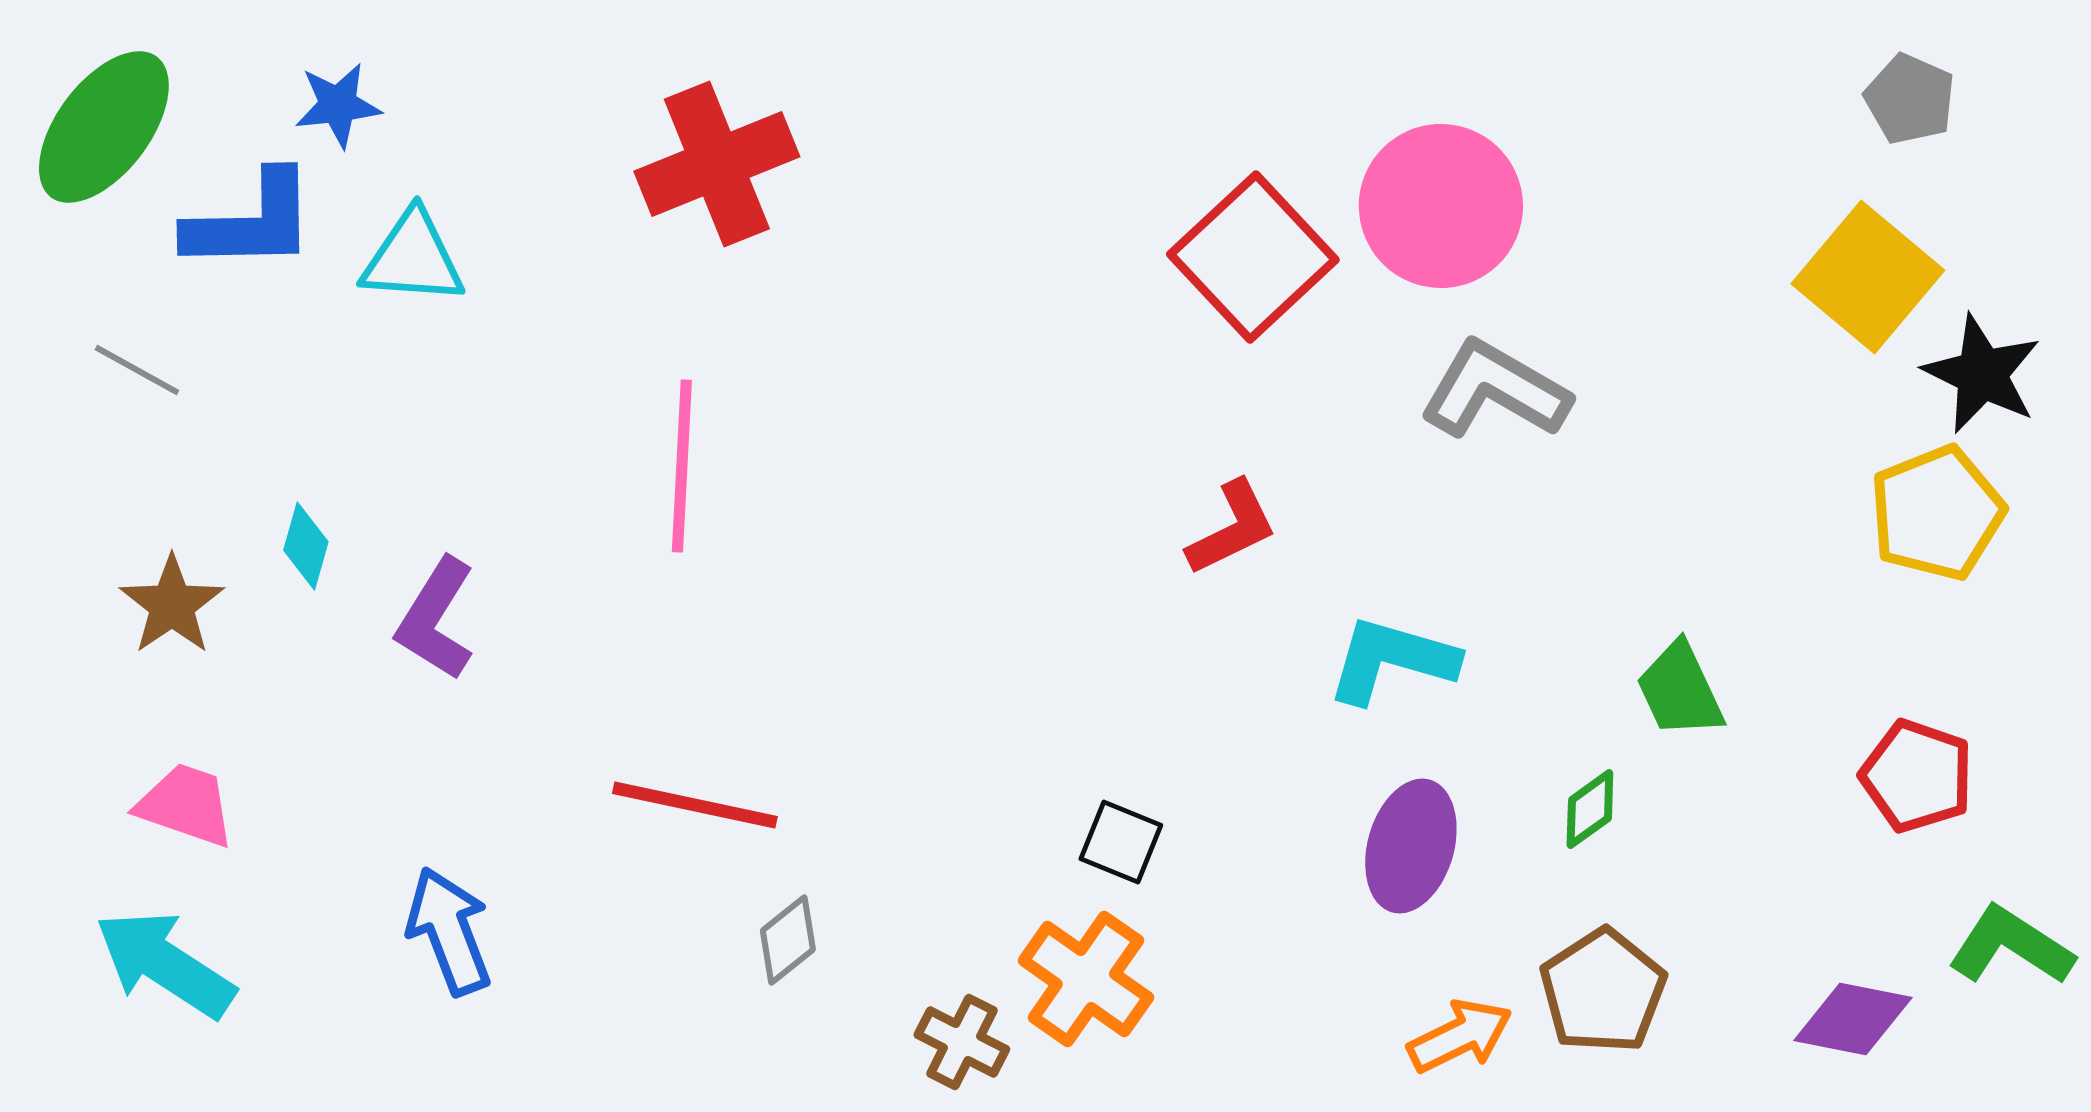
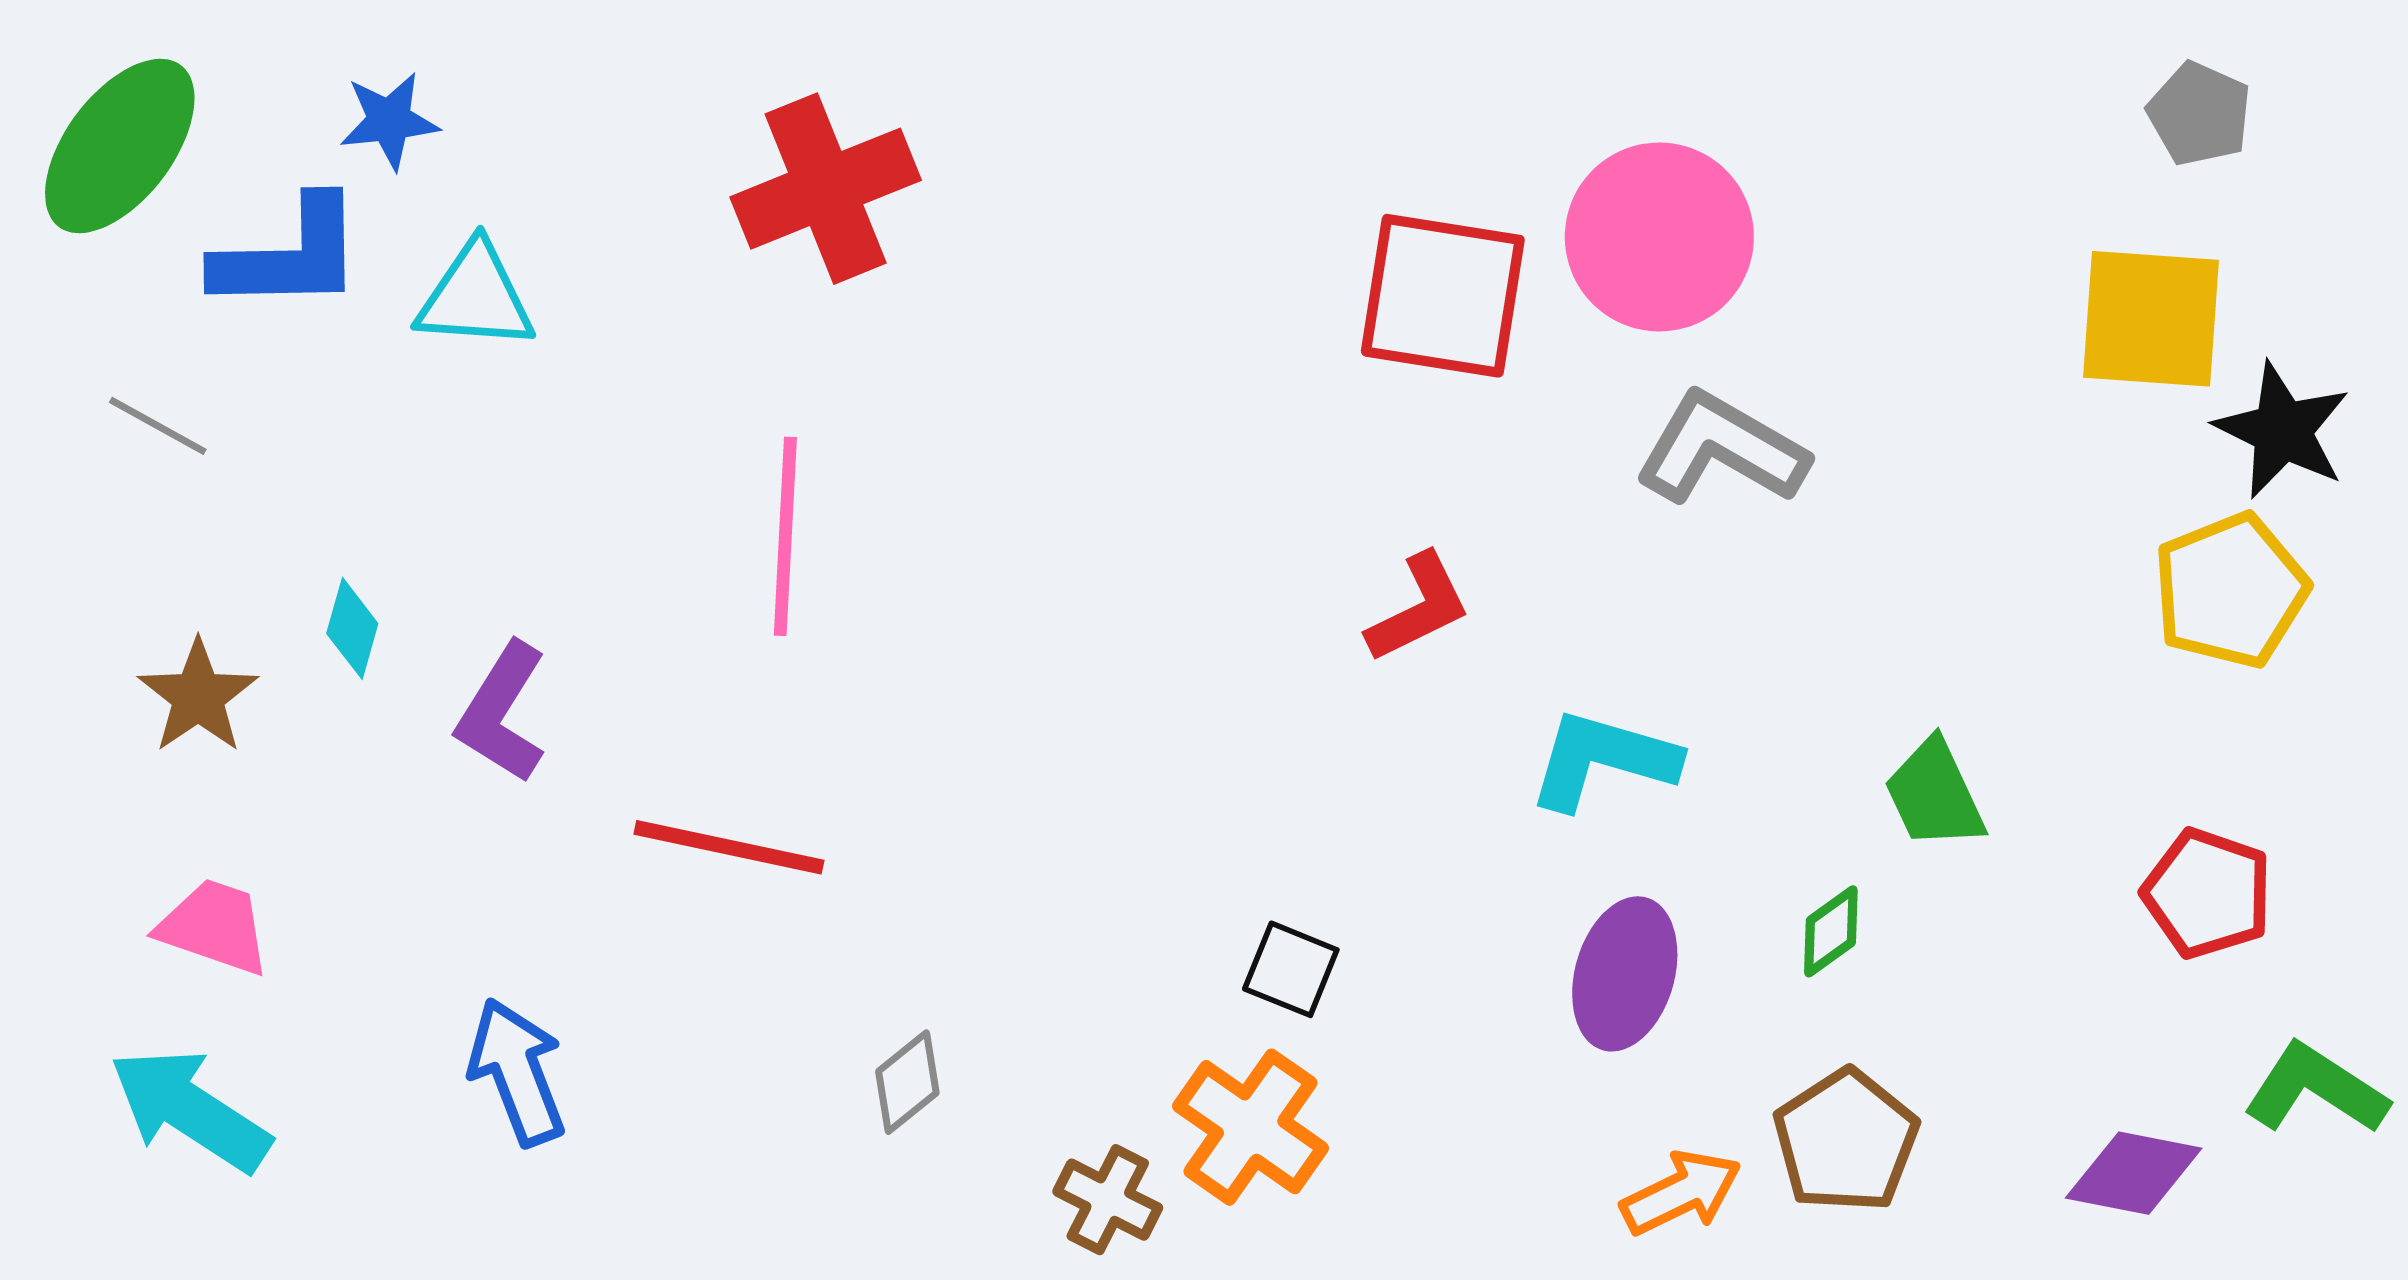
red square: (1253, 257) -> (1443, 296), turned -38
yellow square: (1868, 277) -> (2151, 319), turned -36
red line: (695, 805) -> (729, 847), moved

